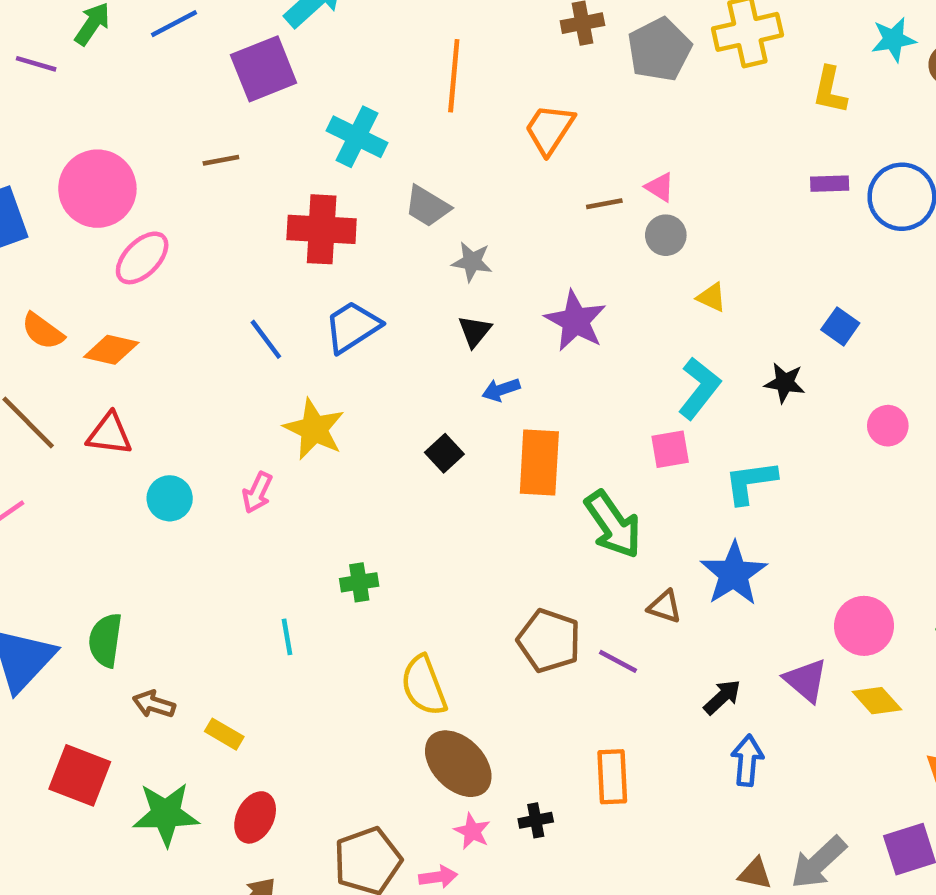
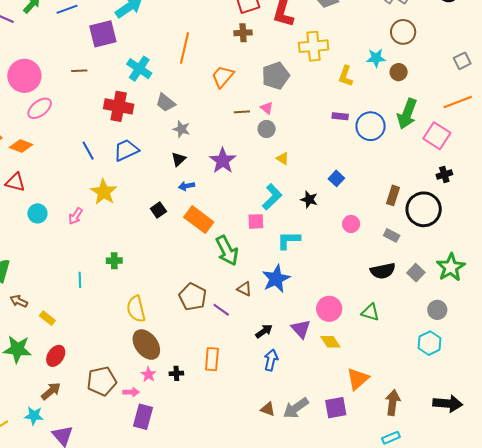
gray pentagon: (659, 50) -> (276, 76), moved
orange rectangle: (539, 462) -> (199, 220), turned -64

